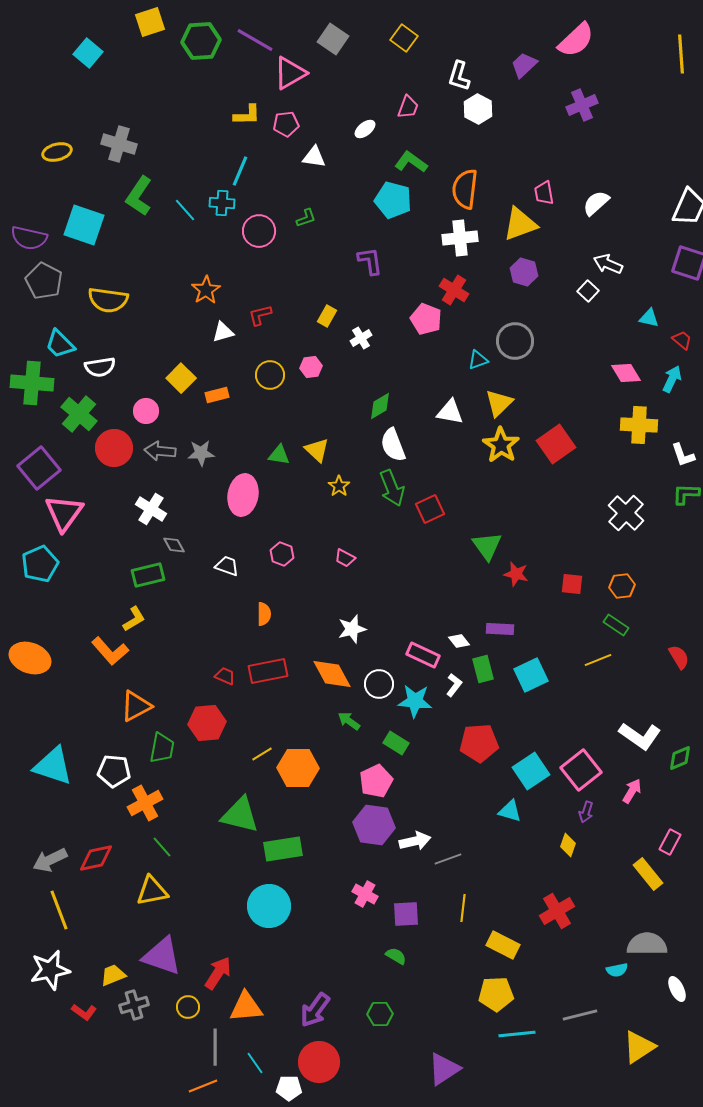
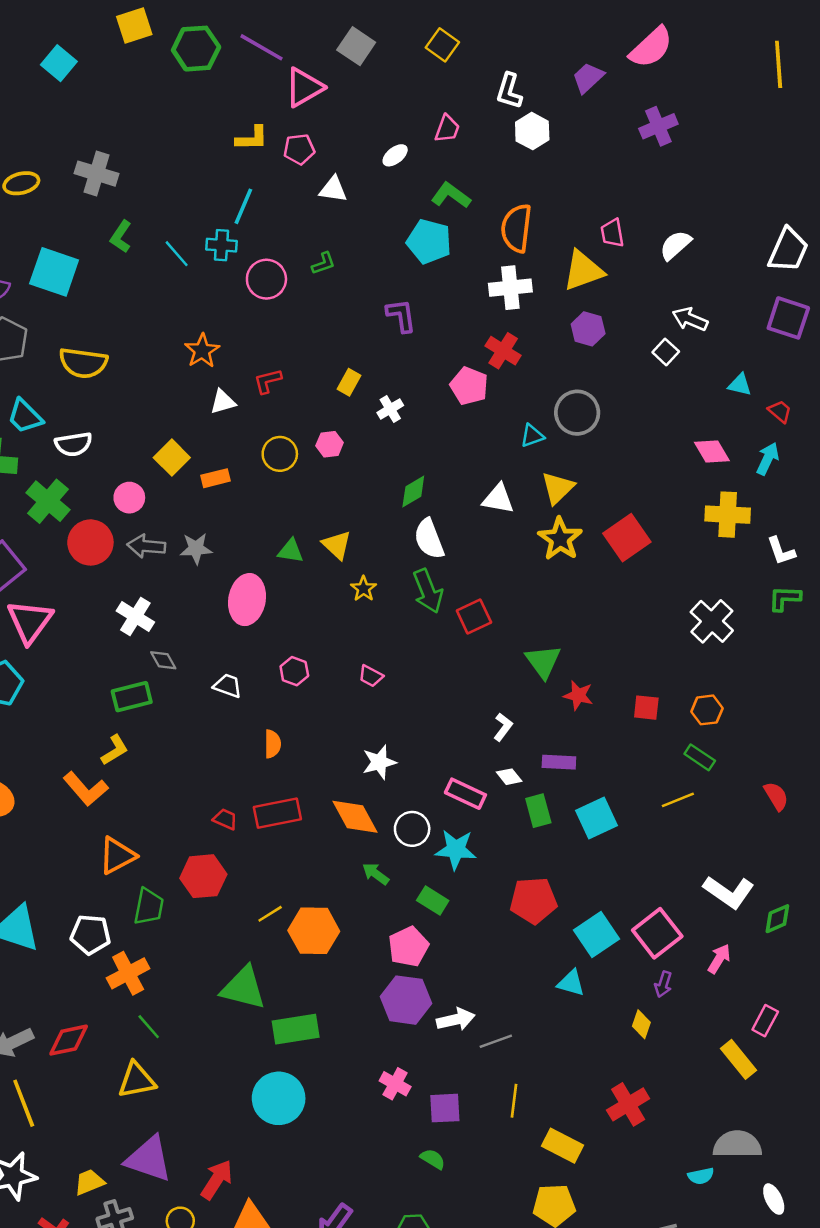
green L-shape: (139, 196) -> (121, 237), size x0.7
white L-shape: (454, 685) -> (503, 727), moved

